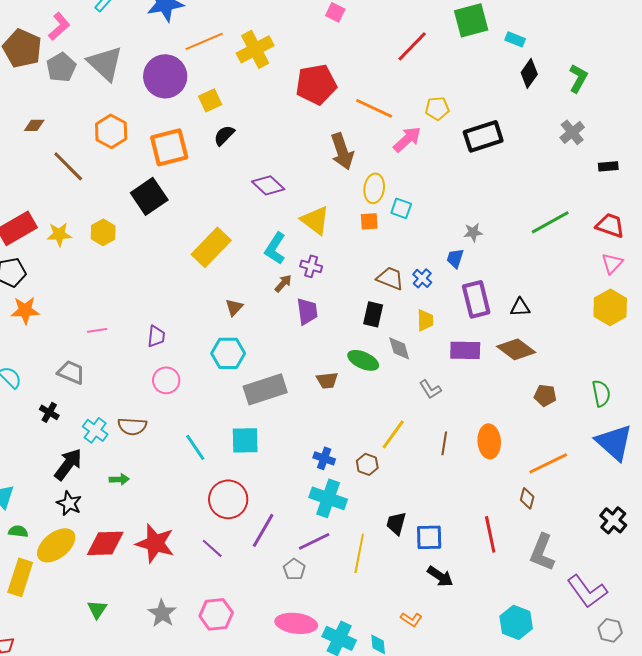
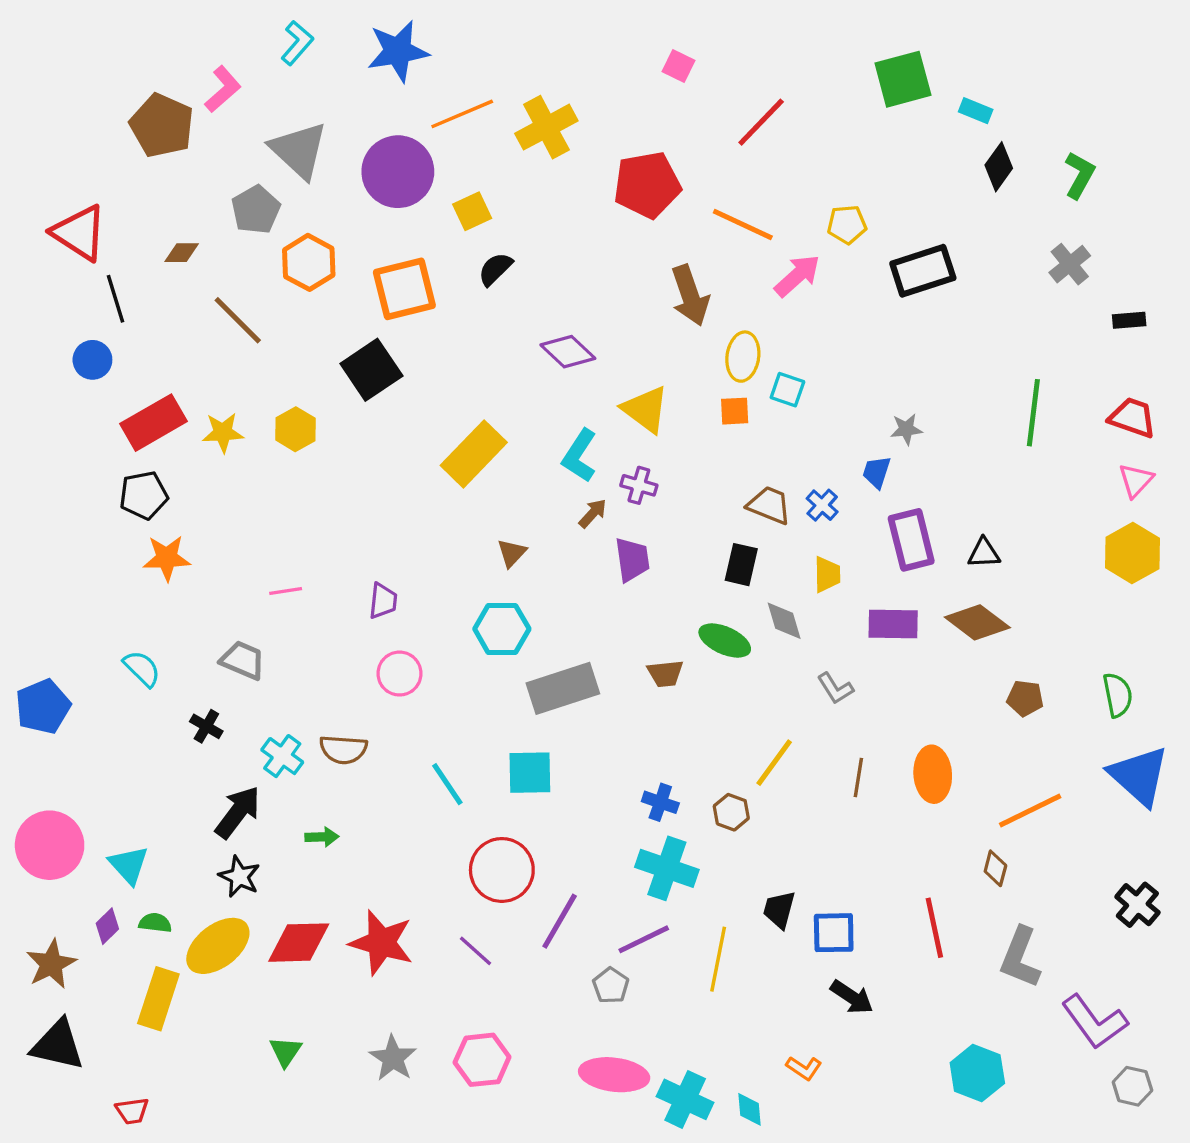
red line: (412, 46) -> (761, 122), moved
gray pentagon: (61, 67) -> (256, 210), moved
green line: (550, 222) -> (1033, 413), turned -54

